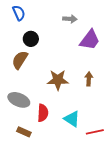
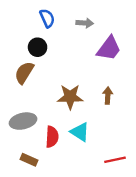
blue semicircle: (19, 13) -> (47, 18), moved
gray ellipse: (19, 100) -> (23, 121), turned -35
cyan triangle: (72, 119) -> (80, 132), moved

